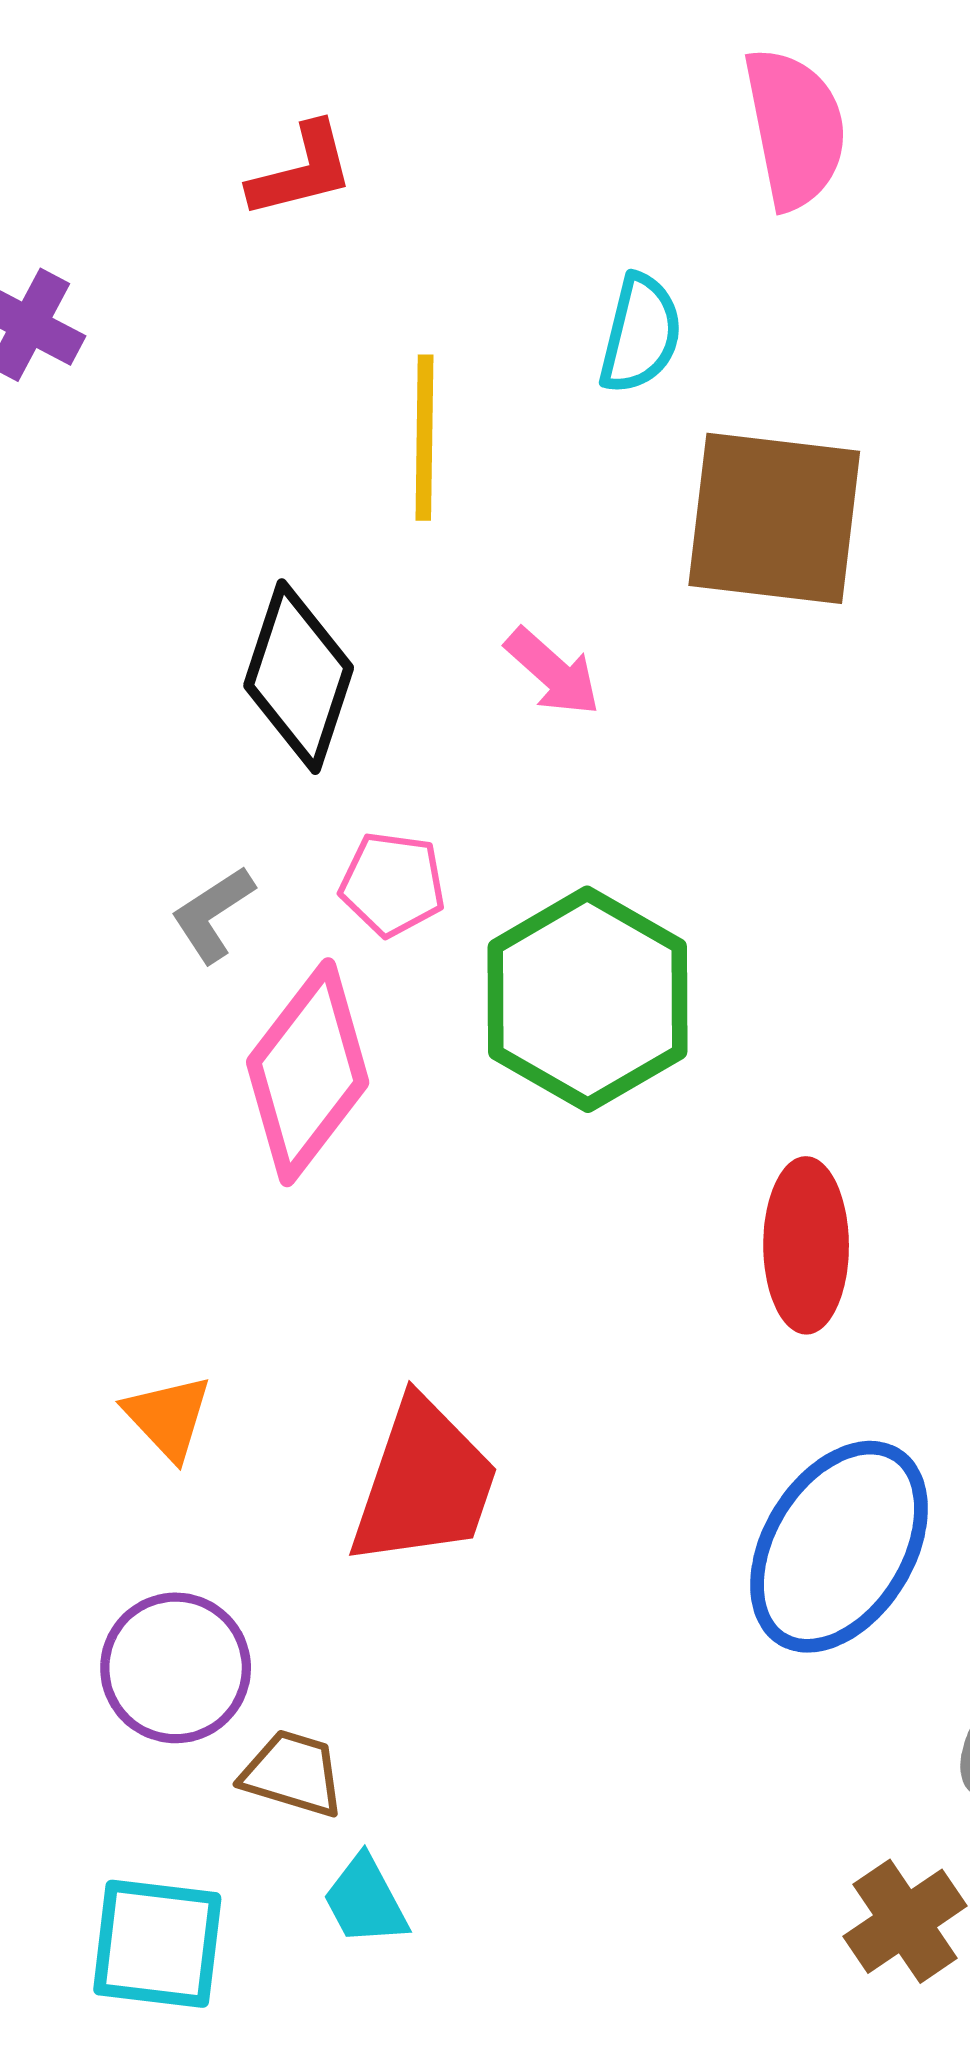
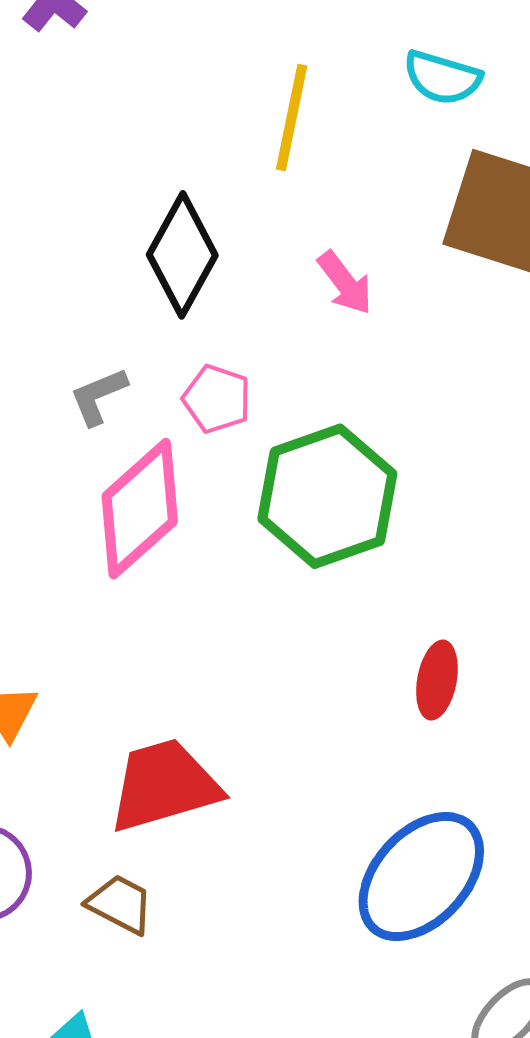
cyan semicircle: (640, 334) -> (442, 78), turned 82
red ellipse: (806, 1245) -> (437, 680), size x0.7
red trapezoid: (424, 1483) -> (164, 785), turned -136
brown trapezoid: (293, 1773) -> (120, 904), moved

